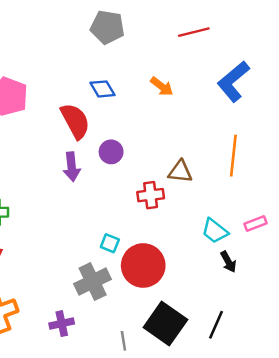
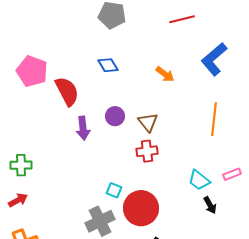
orange arrow: (162, 86) -> (165, 74), moved
red semicircle: (75, 121) -> (67, 91), moved
brown triangle: (180, 172) -> (148, 122), moved, turned 45

